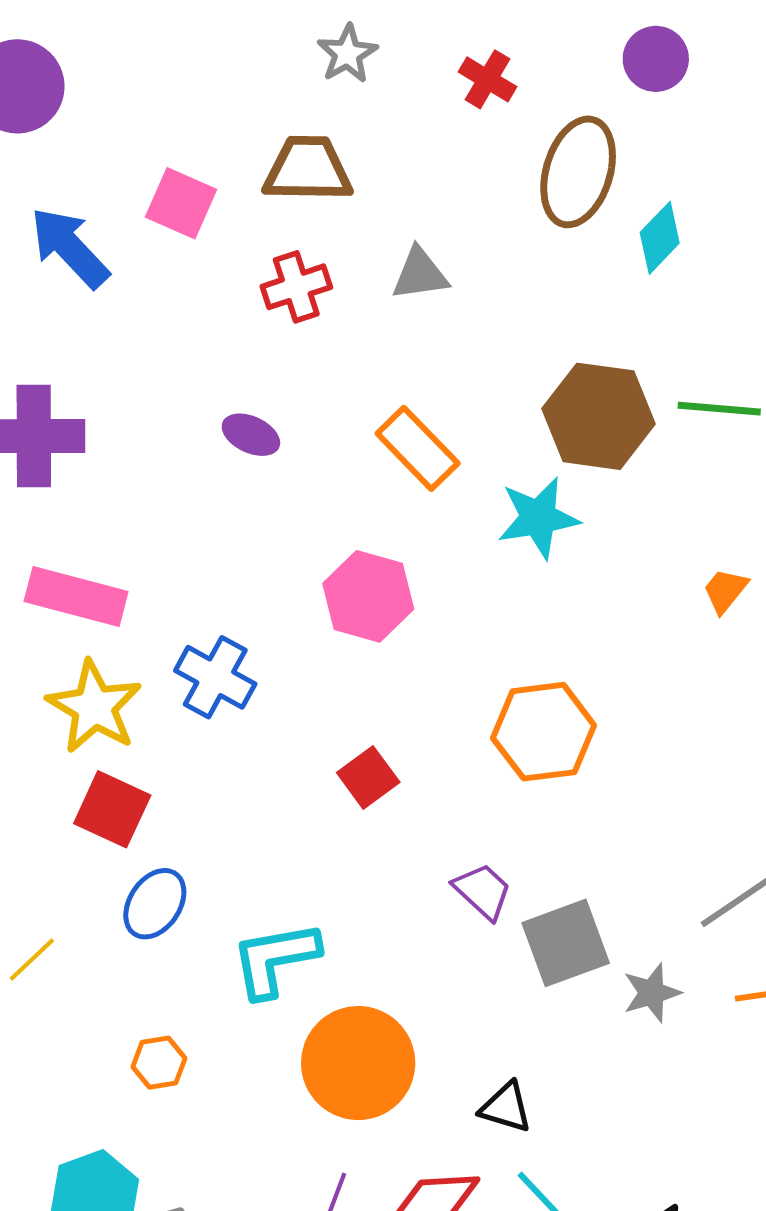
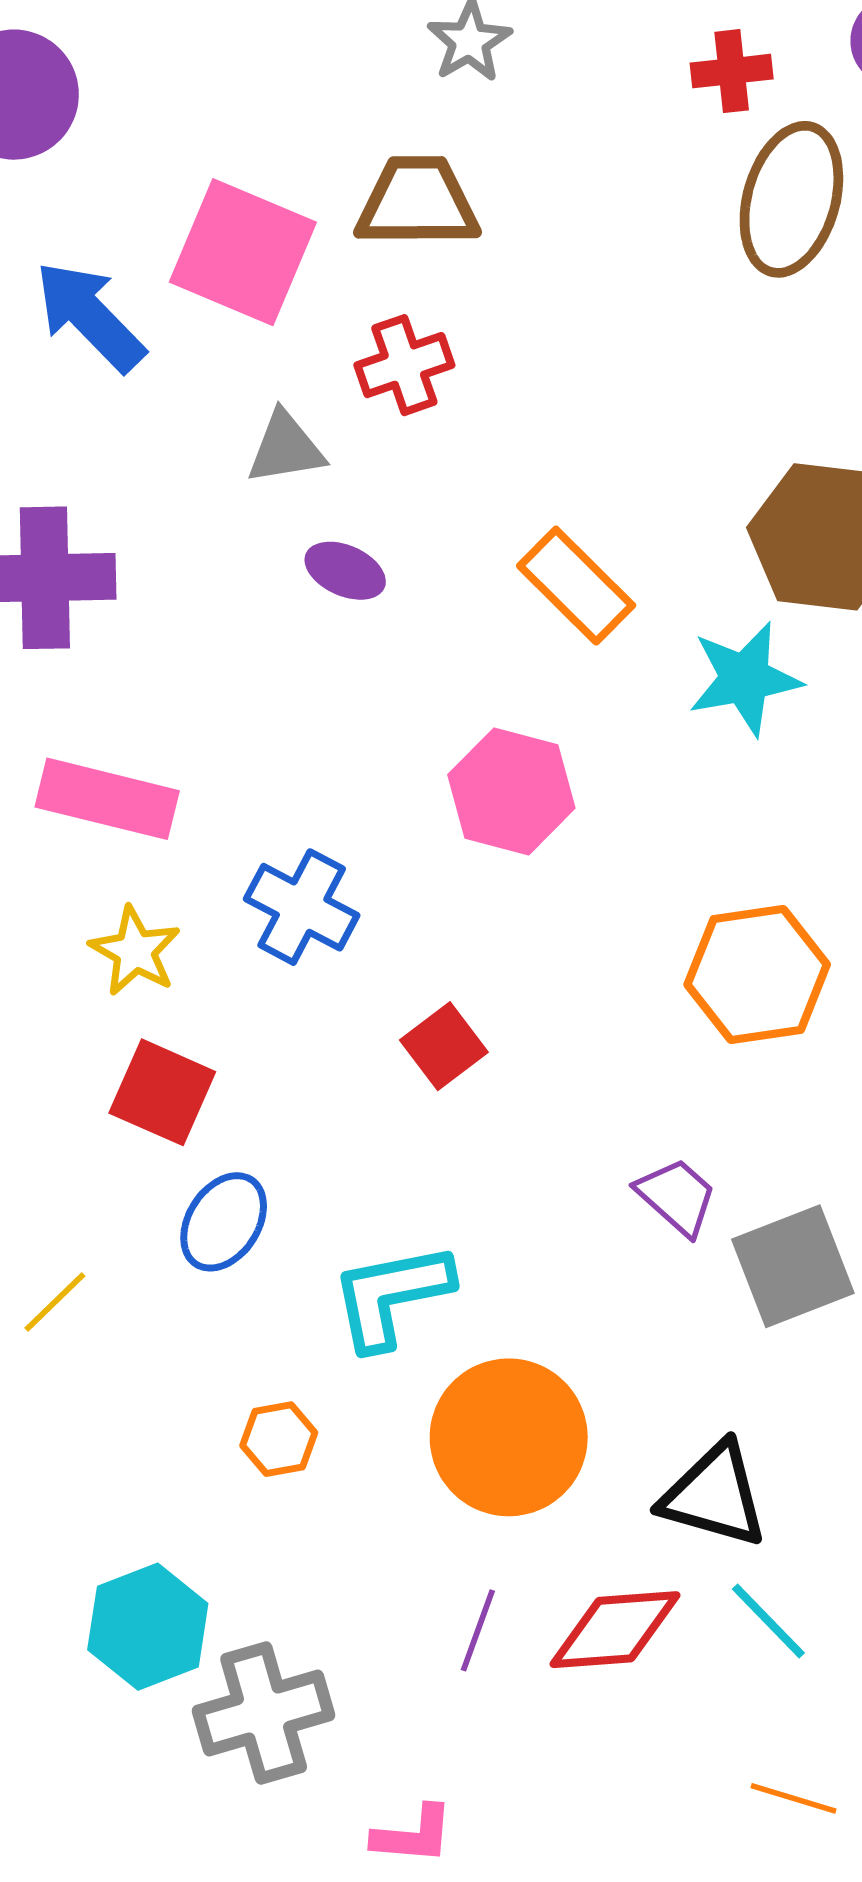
red cross: (487, 79) -> (732, 71), moved, turned -36
pink square: (181, 203) -> (243, 252), size x1.5
gray triangle: (420, 274) -> (286, 448), moved
yellow star: (94, 707) -> (135, 951), size x0.7
red square: (368, 777) -> (444, 1046), moved
orange hexagon: (159, 1063) -> (279, 1439), moved
black triangle: (506, 1107) -> (714, 1495), size x1.5

